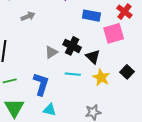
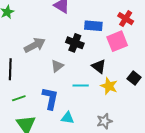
gray arrow: (28, 16) -> (35, 45), moved, size x1.5
black cross: (72, 46) -> (75, 43), moved
cyan triangle: (50, 110) -> (67, 118), moved

